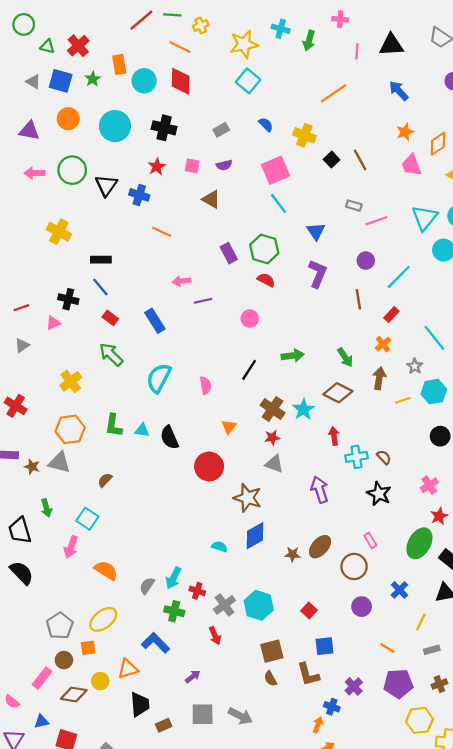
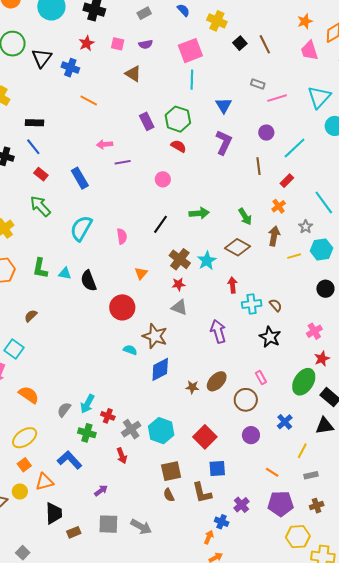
cyan line: (279, 203) -> (192, 80), turned 36
cyan semicircle: (219, 547) -> (130, 350), moved
red square: (309, 611) -> (205, 437), size x1.6
orange square: (88, 648) -> (24, 465), moved, turned -32

